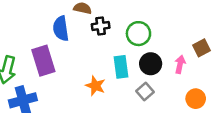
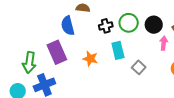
black cross: (101, 26) -> (106, 26), moved
black circle: (151, 64) -> (154, 25), moved
orange star: (95, 86) -> (90, 59), moved

